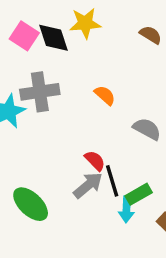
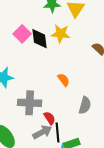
gray cross: (40, 92) -> (30, 103), moved
gray semicircle: (147, 129) -> (85, 105), turned 66

